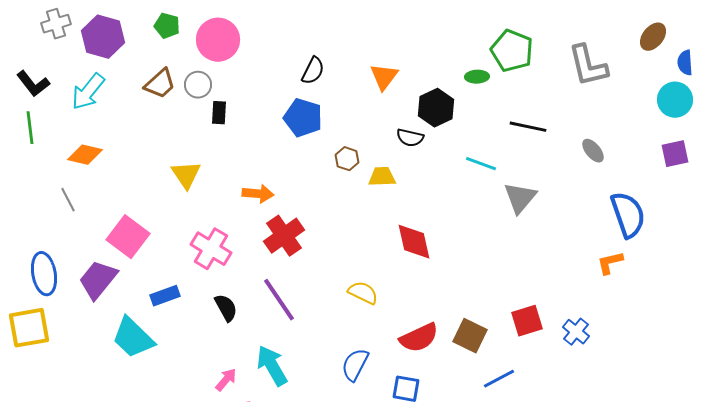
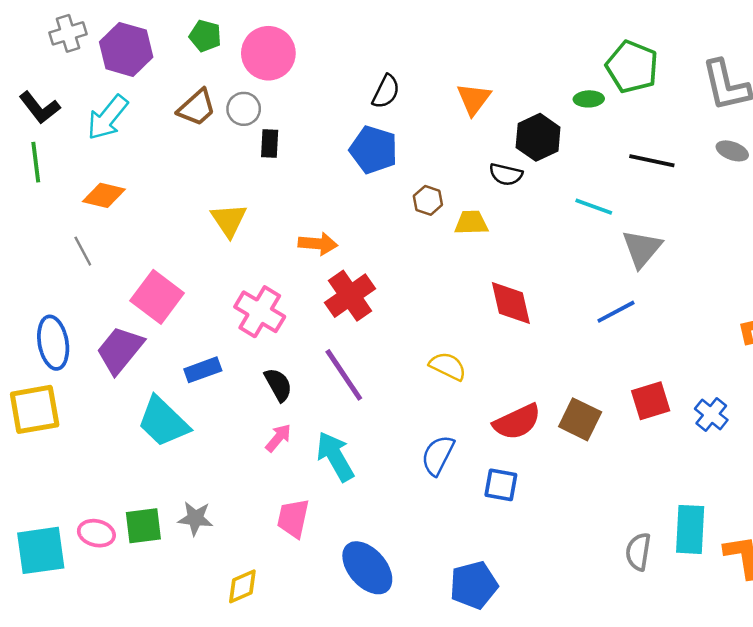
gray ellipse: (593, 151) -> (732, 151), moved, turned -30
blue line: (499, 379) -> (616, 312), moved
pink arrow: (226, 380) -> (278, 438), moved

